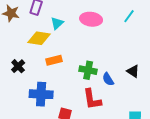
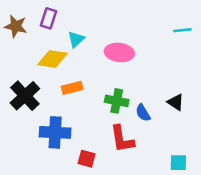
cyan line: (129, 16) -> (182, 30), moved, turned 48
pink ellipse: (91, 19) -> (119, 52), moved
black cross: (18, 66) -> (25, 96), size x1.6

